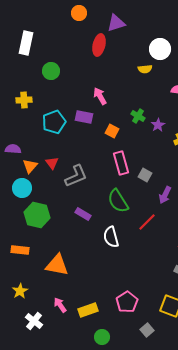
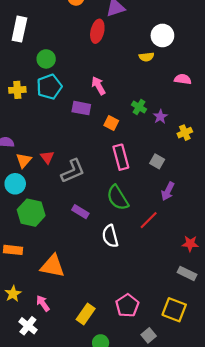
cyan pentagon: (54, 122) -> (49, 87), moved
gray square: (145, 175) -> (157, 161), moved
pink arrow: (60, 305) -> (43, 303), moved
yellow rectangle: (88, 310) -> (86, 314), turned -36

